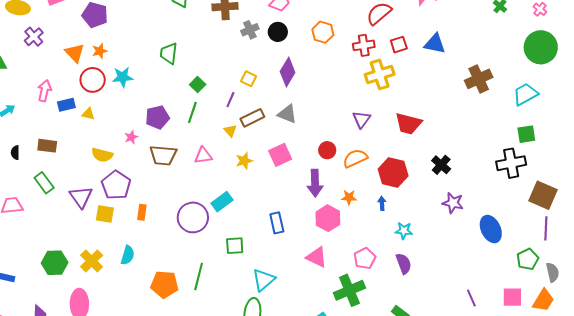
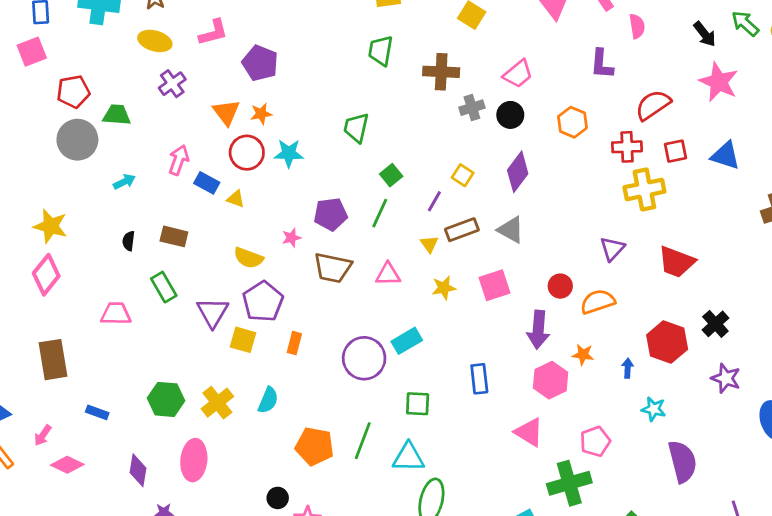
blue rectangle: (66, 105) -> (207, 183), turned 36
red hexagon: (393, 173) -> (667, 342), moved
purple semicircle: (404, 264) -> (682, 461), moved, size x1.4
cyan triangle: (264, 280) -> (408, 457), moved, turned 35

